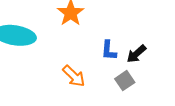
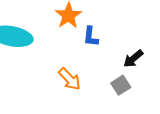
blue L-shape: (109, 50) -> (91, 37), moved

